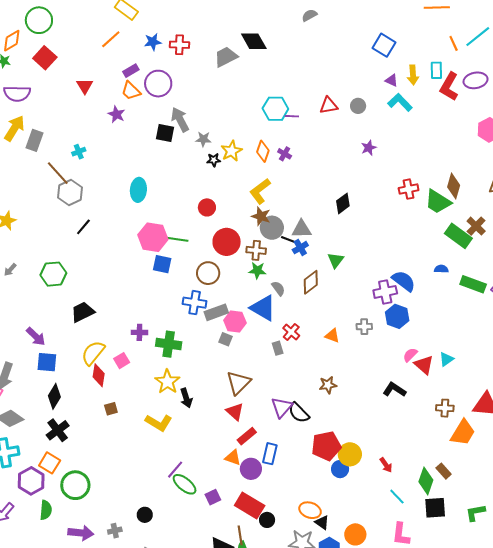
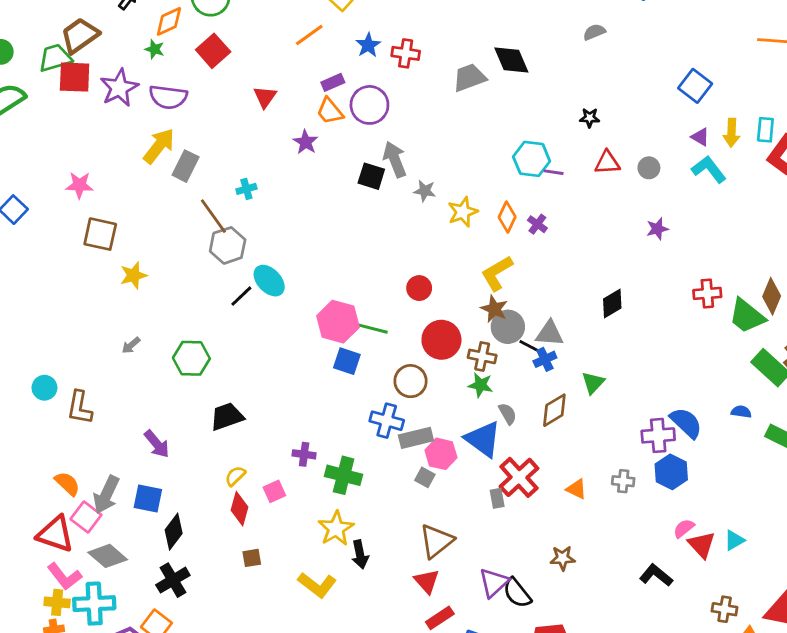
blue star: (153, 42) -> (368, 45), turned -30
black star: (214, 160) -> (590, 118), moved
cyan ellipse: (138, 190) -> (269, 281), moved, turned -55
red cross: (291, 332) -> (519, 477), size x1.6
yellow semicircle: (93, 353) -> (235, 476), size x0.6
blue square: (47, 362) -> (148, 499), moved

